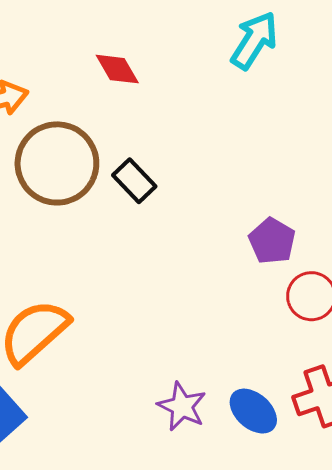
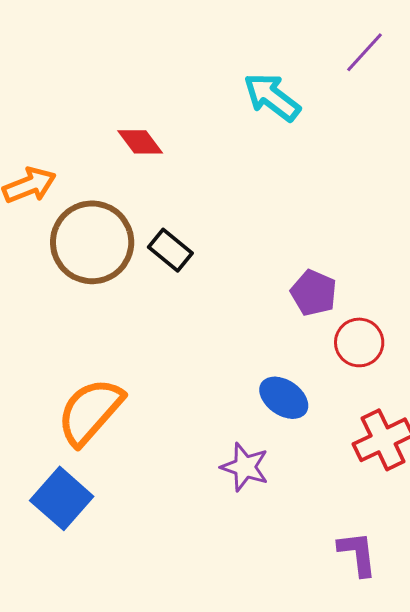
cyan arrow: (254, 40) -> (272, 97), turned -78
blue ellipse: (253, 411) -> (284, 398), moved

